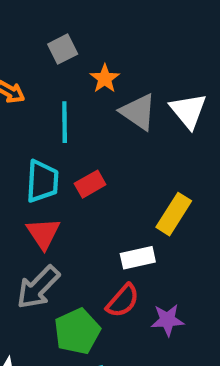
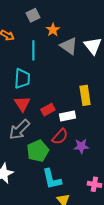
red rectangle: (90, 184) -> (48, 110), moved
yellow rectangle: (174, 214) -> (85, 95), turned -42

